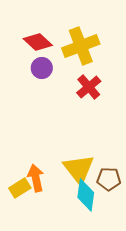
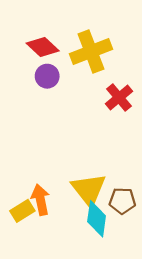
red cross: (89, 87) -> (119, 98), moved

